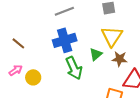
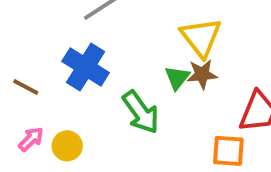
blue cross: (65, 40) -> (86, 67), moved, turned -30
brown star: (120, 59) -> (202, 74), moved

